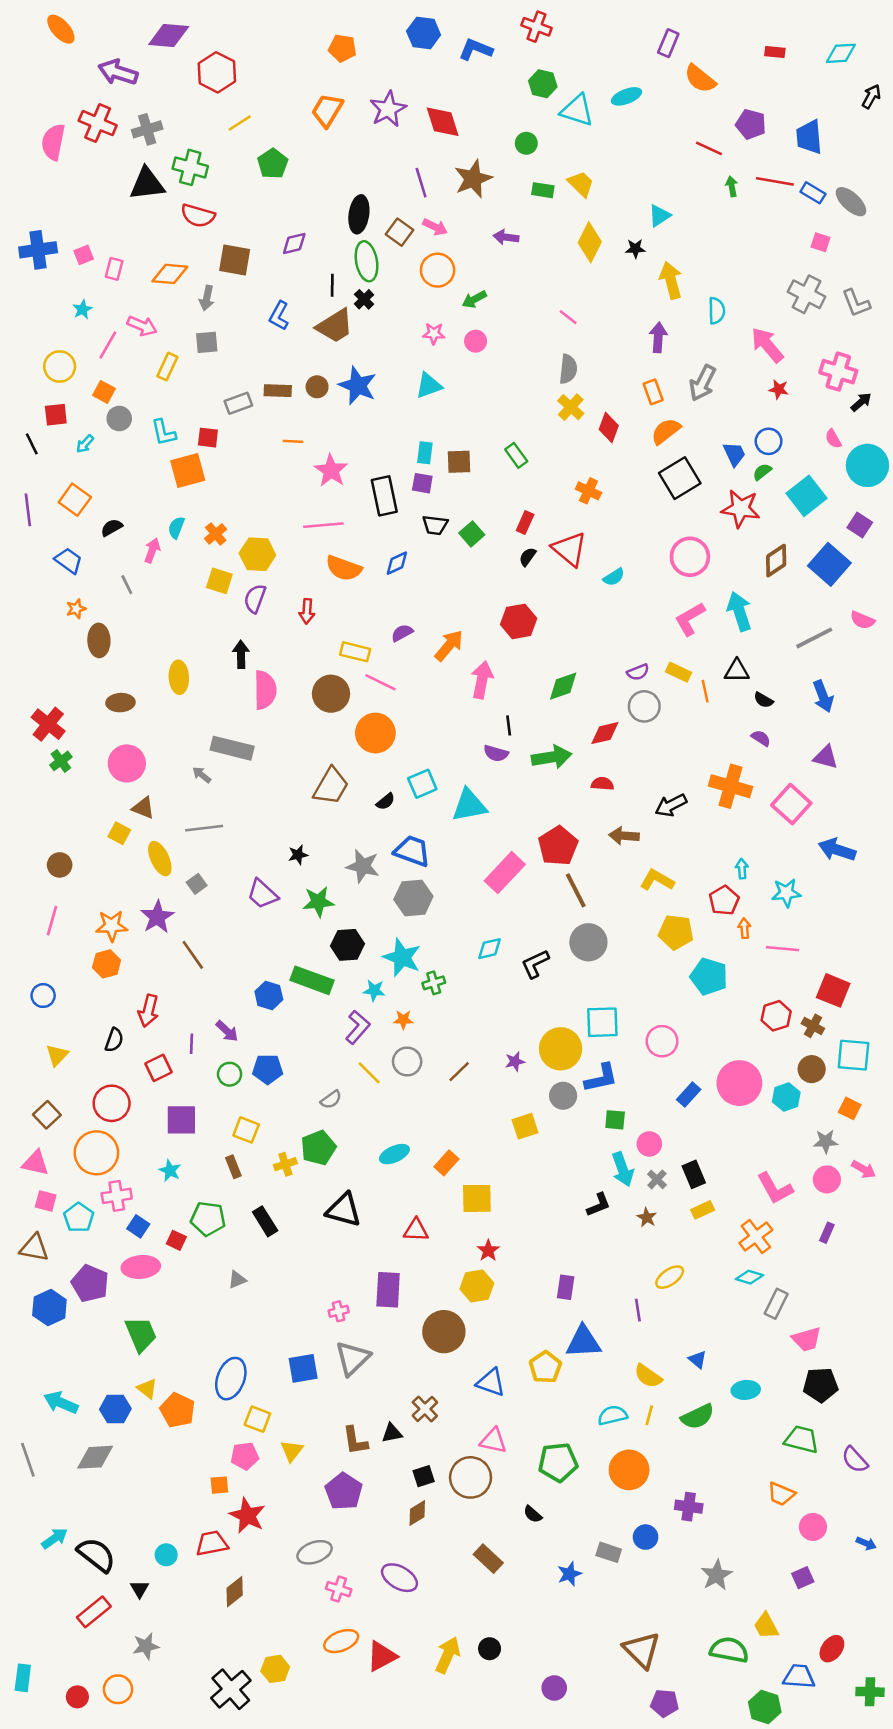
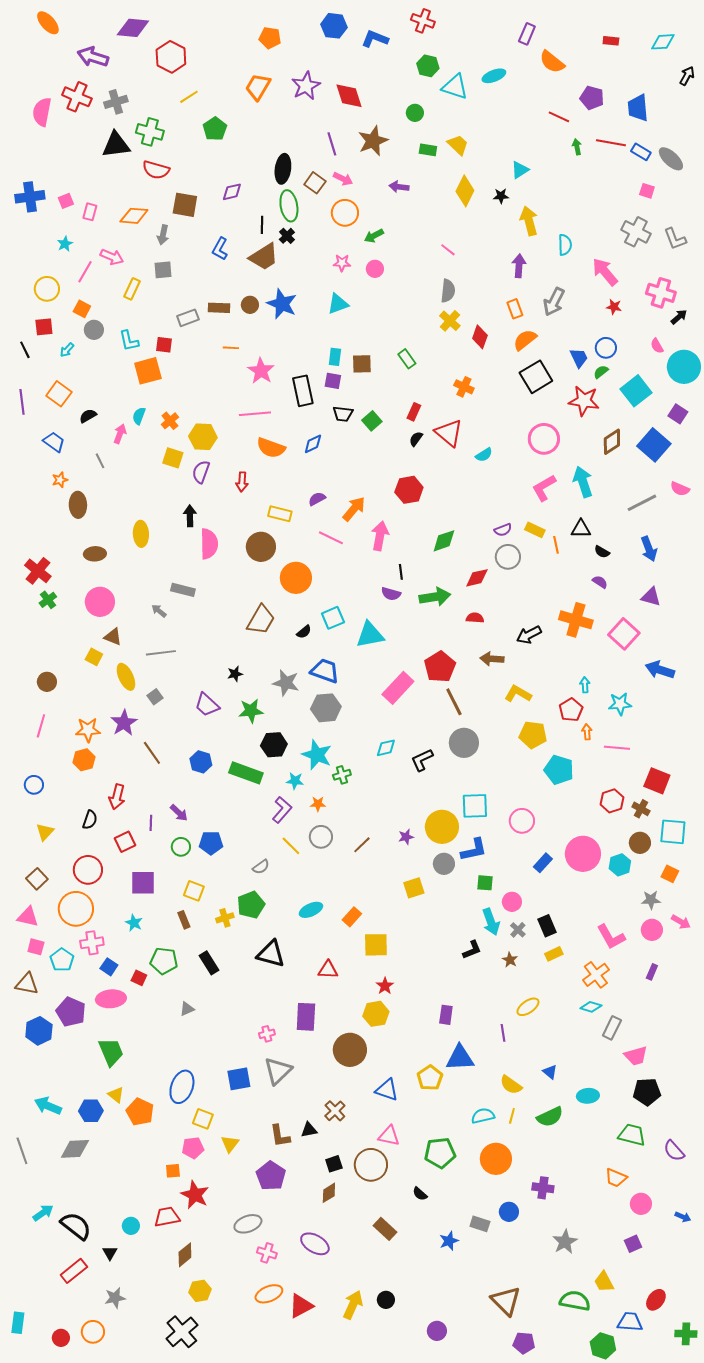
pink line: (380, 682) -> (331, 538), moved
gray rectangle: (232, 748) -> (183, 590), size x0.7
blue hexagon: (269, 996) -> (201, 762), moved
yellow hexagon: (275, 1669) -> (200, 1291), moved

